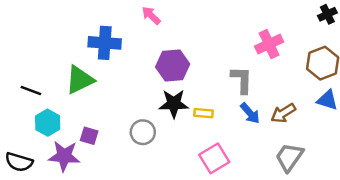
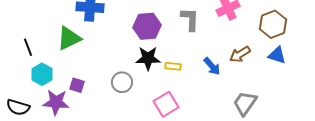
gray L-shape: (242, 80) -> (190, 19), moved
black line: (31, 91) -> (28, 47), turned 48
brown arrow: (283, 113) -> (240, 54), moved
pink square: (214, 158) -> (166, 104), moved

